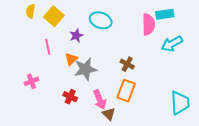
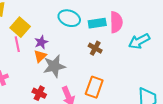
cyan rectangle: (165, 14) -> (97, 23), moved
yellow square: (54, 16) -> (20, 27), moved
purple star: (76, 36) -> (41, 42), moved
brown cross: (127, 64) -> (95, 48), moved

